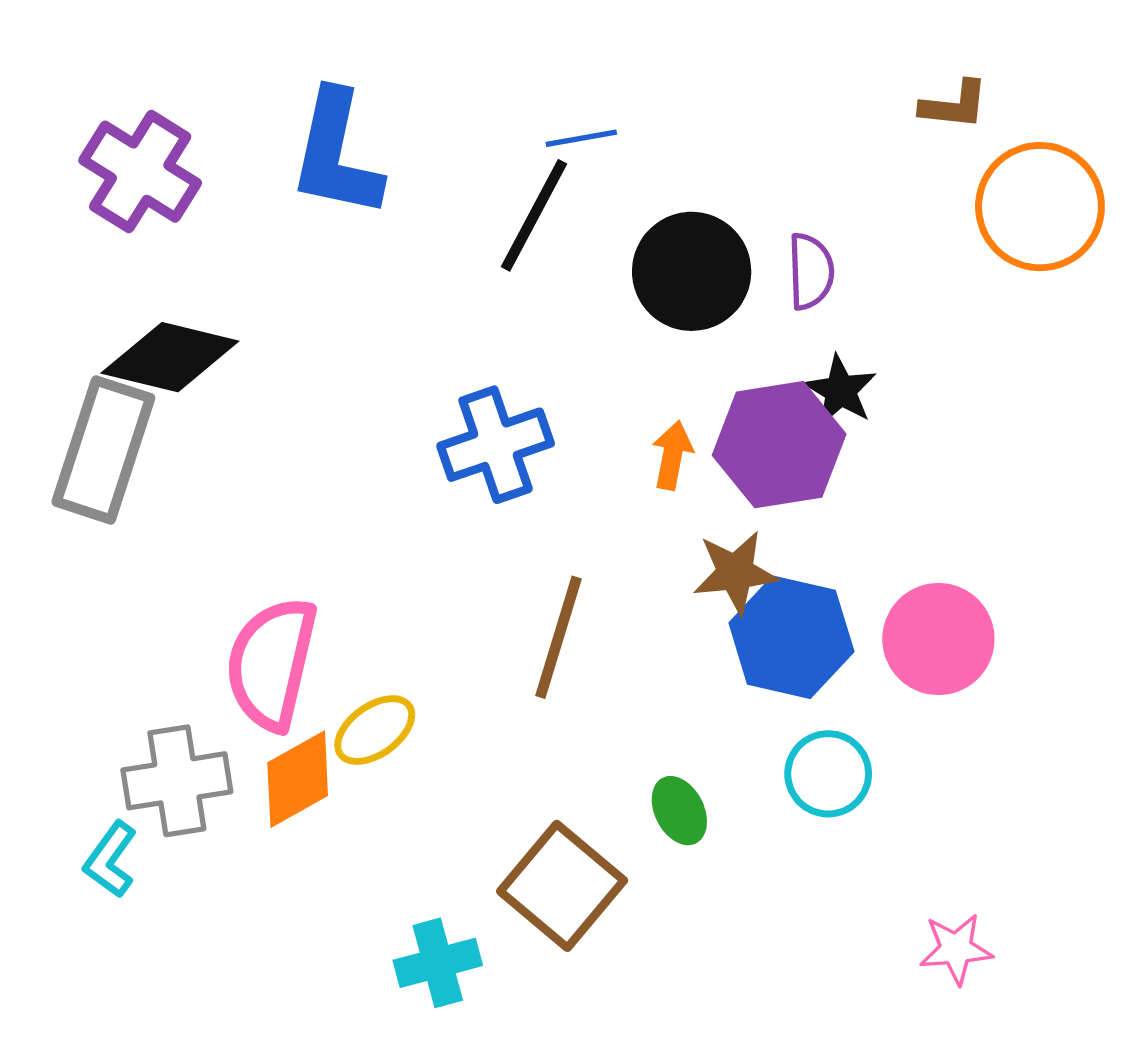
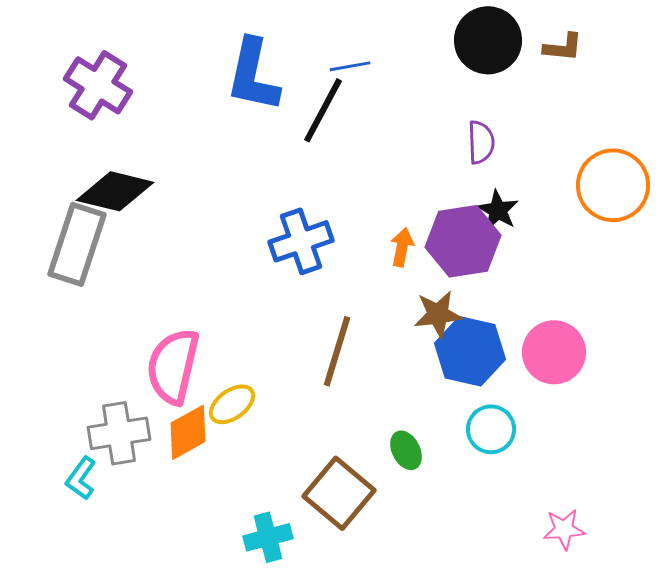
blue L-shape: (336, 154) -> (253, 75), moved
orange circle: (1040, 207) -> (613, 185), moved
black circle: (692, 271) -> (488, 40), moved

